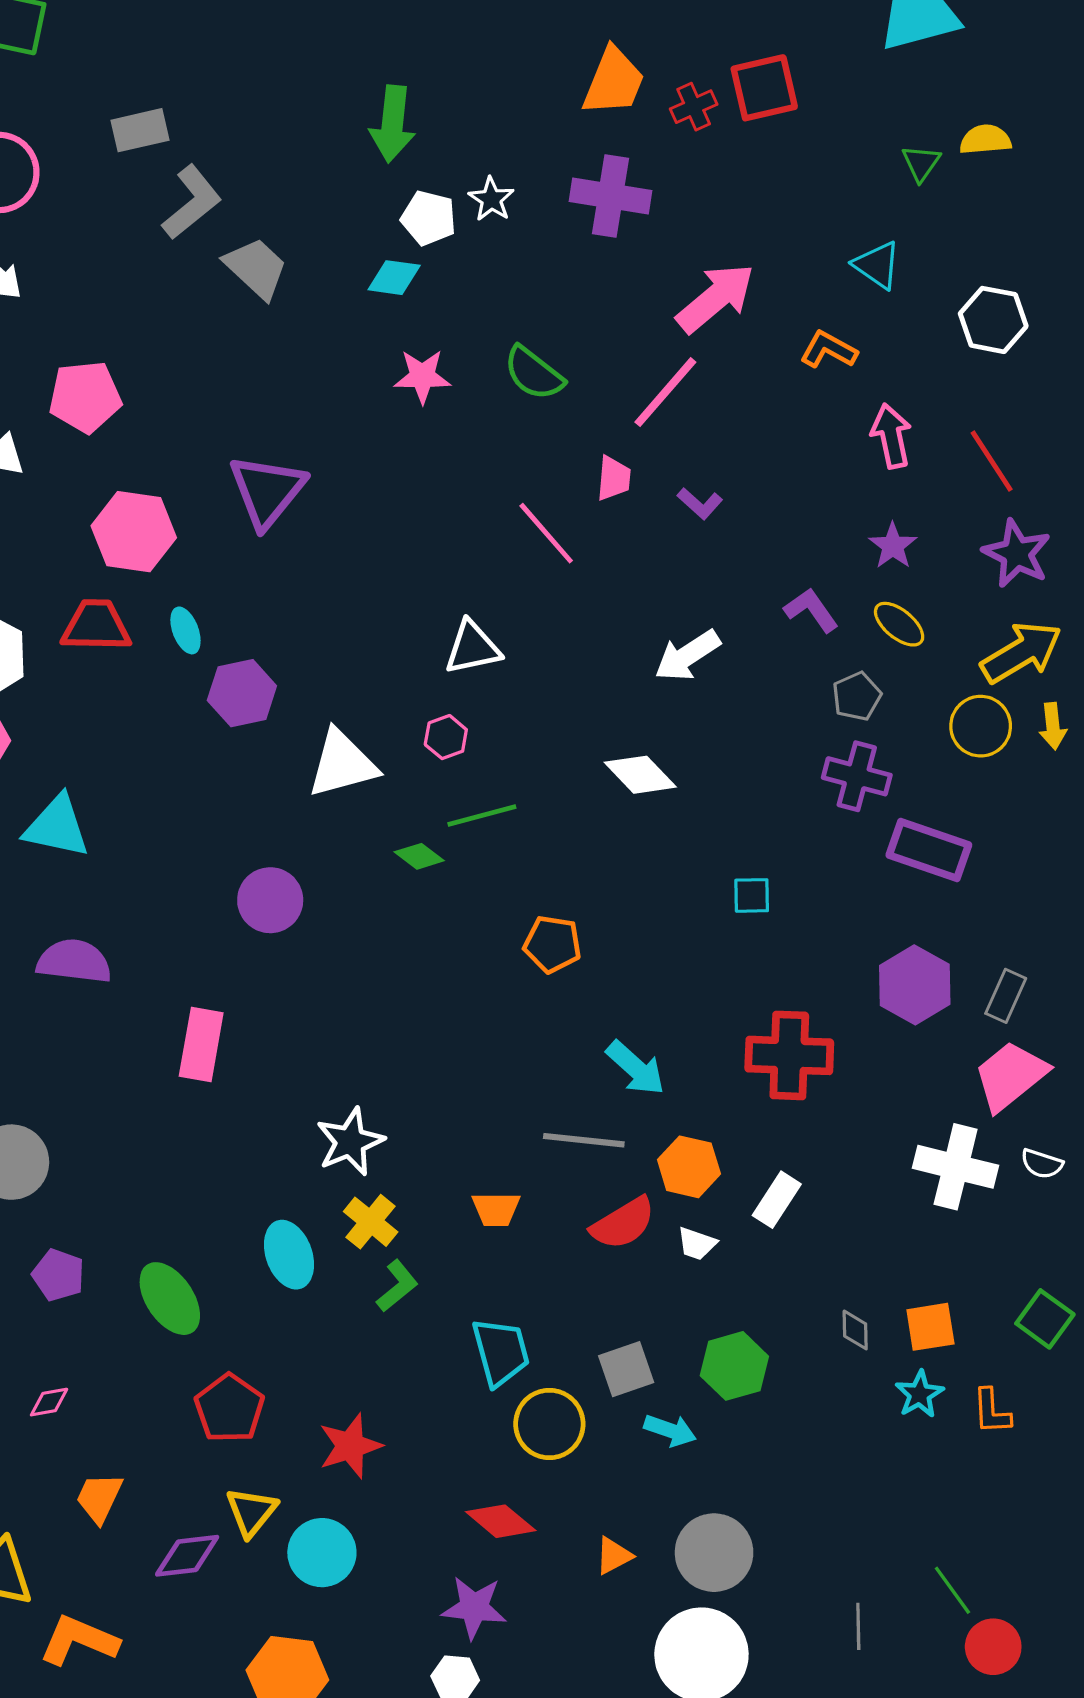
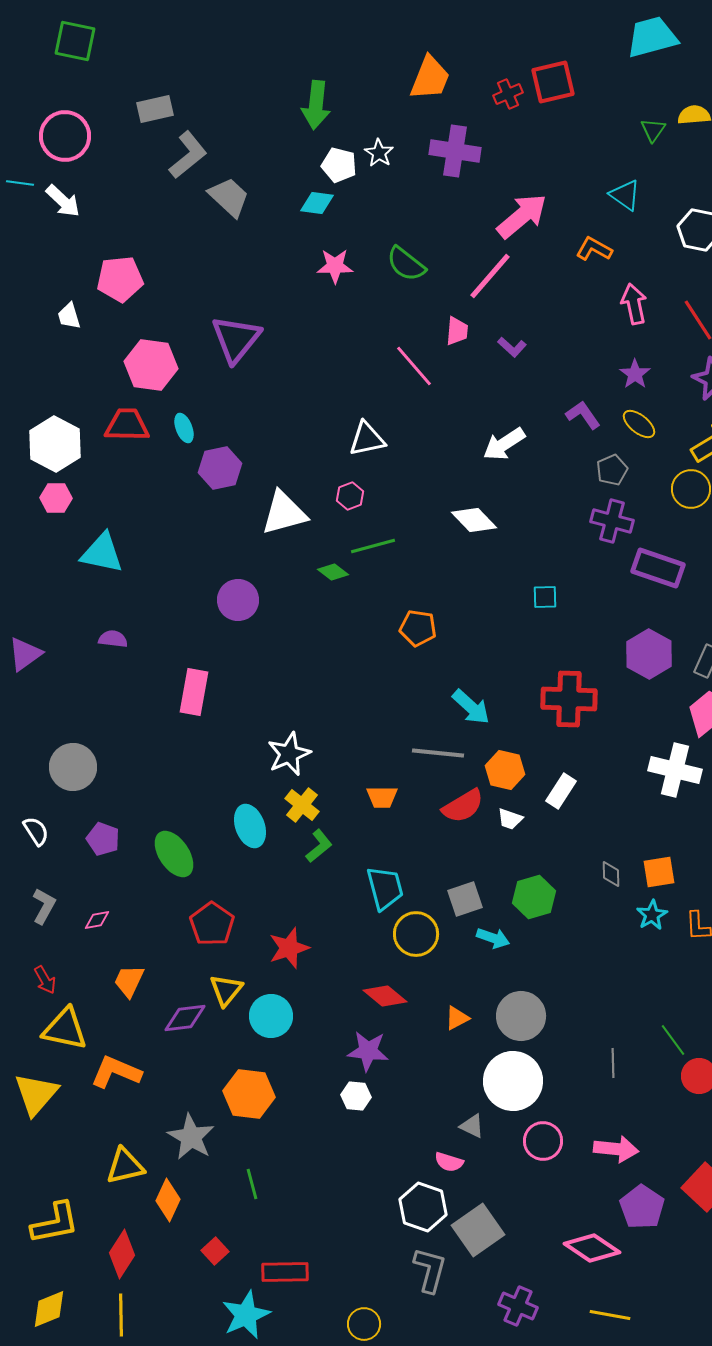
orange trapezoid: (614, 82) -> (430, 78), moved
purple semicircle: (74, 961) -> (113, 639), size x0.6

